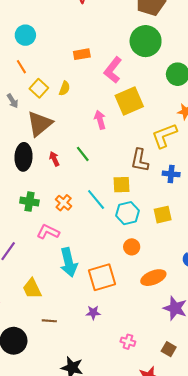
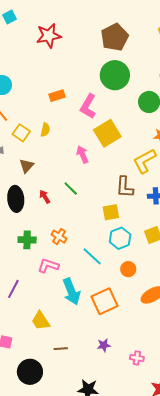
brown triangle: (40, 124) -> (27, 166), size x0.6
cyan line: (96, 199) -> (92, 256), moved
purple star: (93, 313) -> (104, 345), moved

